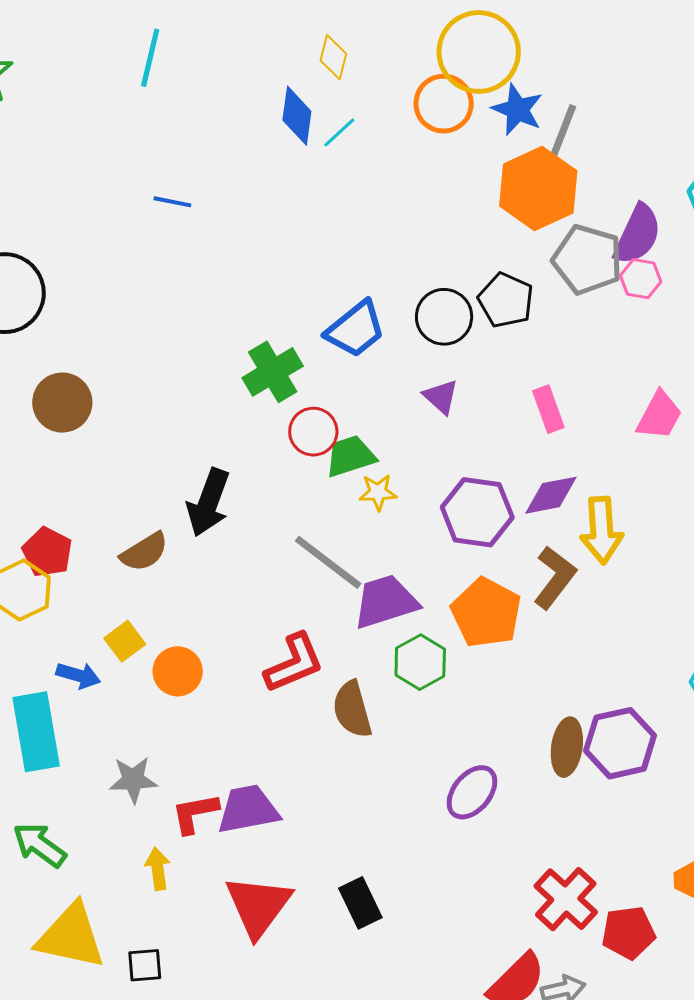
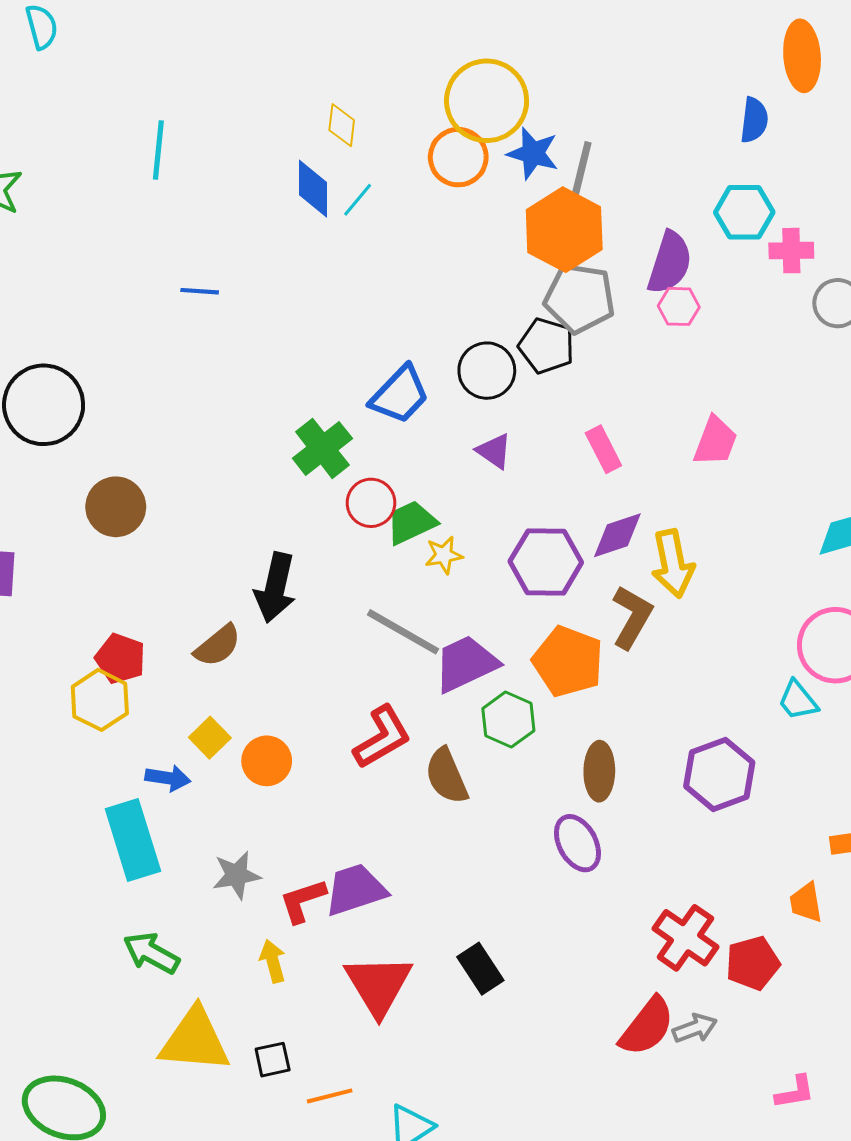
gray pentagon: (587, 259) -> (580, 298), moved
brown ellipse: (567, 747) -> (599, 771), moved
purple ellipse: (472, 792) -> (577, 843), turned -60

